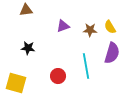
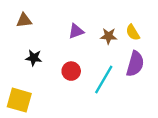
brown triangle: (26, 10) -> (24, 20), moved
cyan line: (86, 66) -> (104, 80), turned 40
red circle: (58, 76) -> (71, 71), moved

